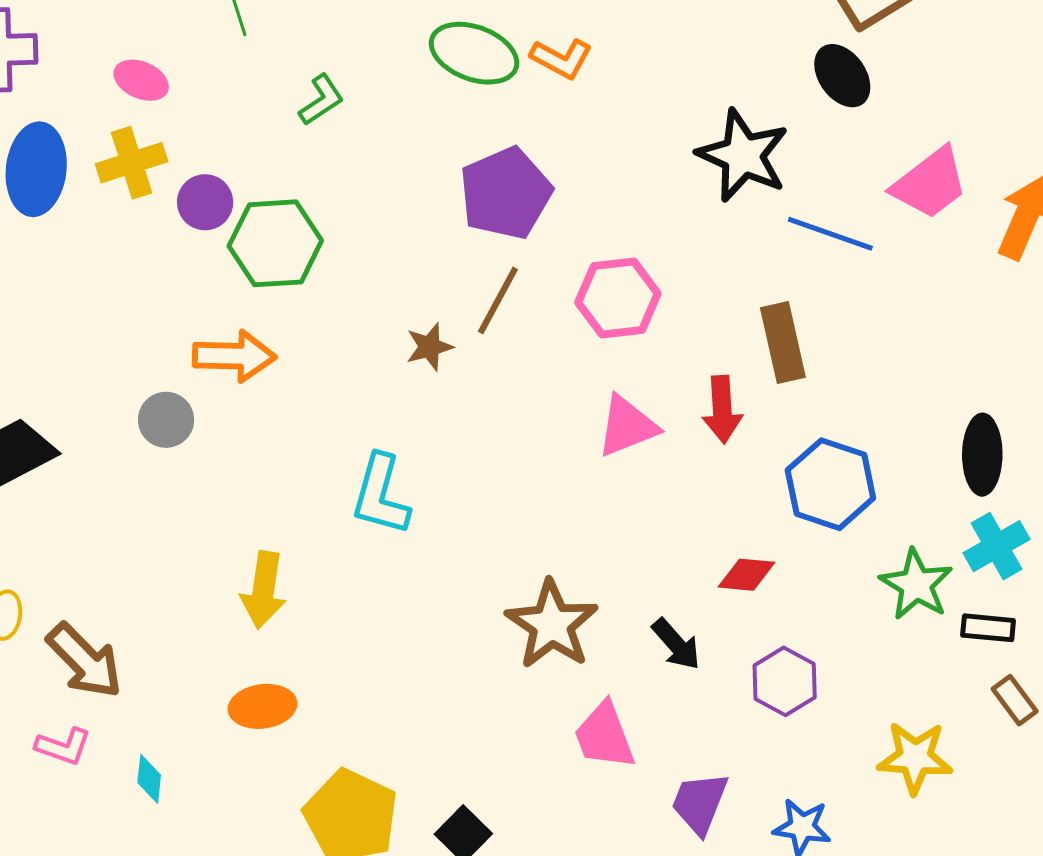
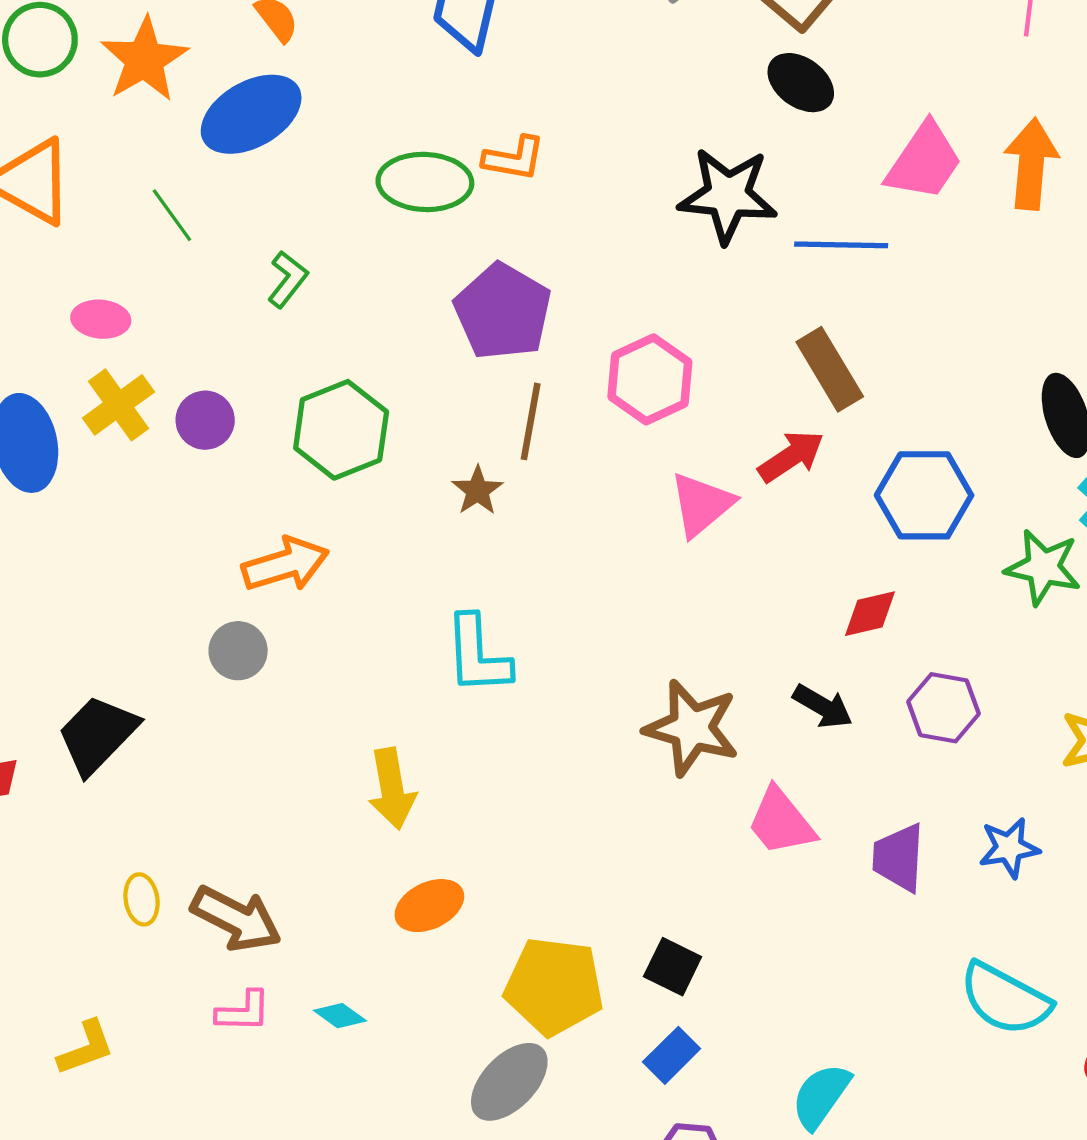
green hexagon: (275, 243) -> (341, 430), moved
red arrow: (722, 409) -> (791, 456), turned -102
cyan diamond: (149, 779) -> (340, 1016), turned -42

